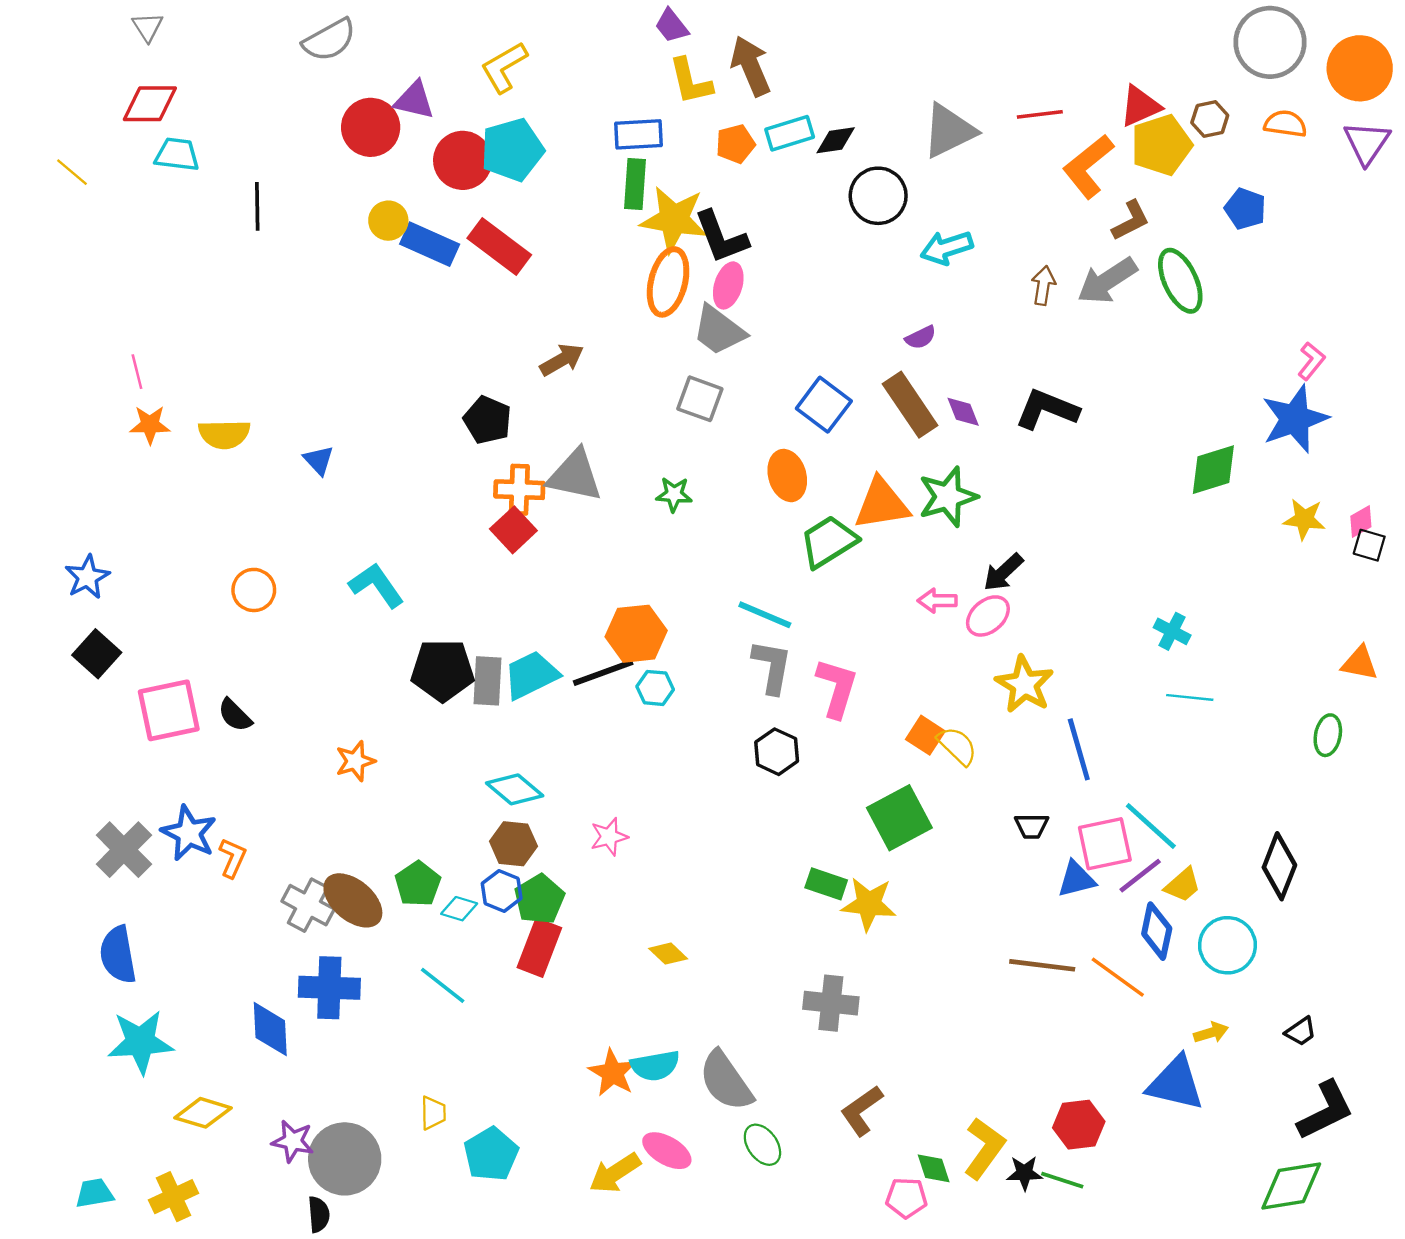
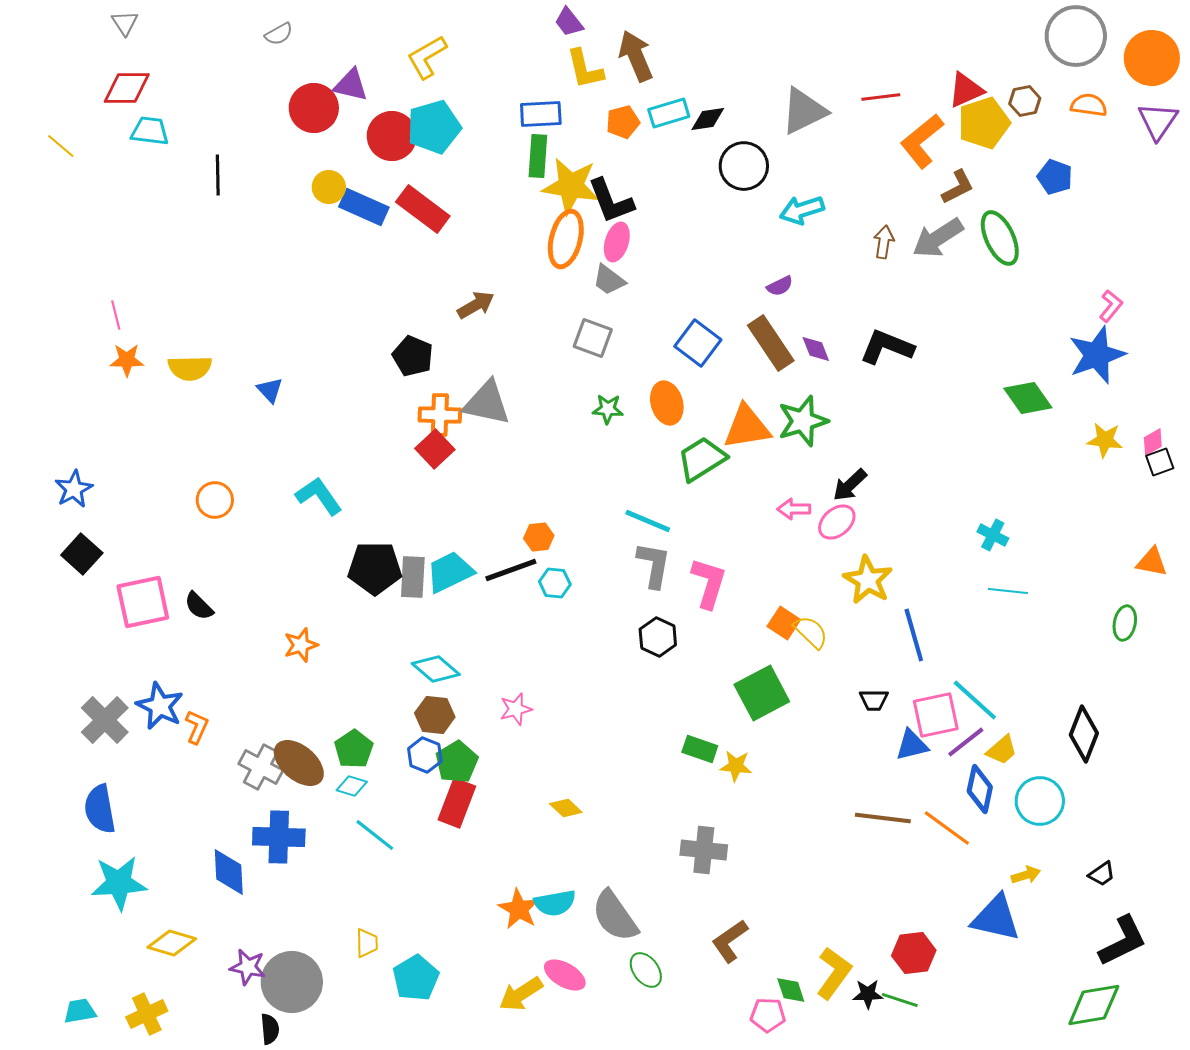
gray semicircle: (329, 40) -> (279, 34), size x0.6
gray trapezoid: (719, 330) -> (609, 280), size x0.7
green diamond: (1213, 470) -> (1028, 398), turned 72
green star: (674, 494) -> (608, 409), moved
black square: (1369, 545) -> (1160, 462), turned -36
orange hexagon: (636, 634) -> (539, 537), size x0.6
yellow star: (869, 904) -> (736, 766), size x0.7
cyan diamond: (459, 909) -> (352, 786), moved

